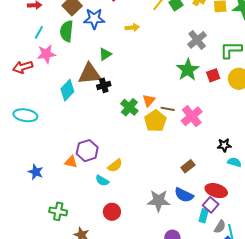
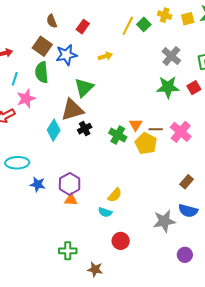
green triangle: (105, 54) -> (84, 88), size x1.5
green star: (188, 70) -> (168, 87), turned -30
black cross: (104, 85) -> (85, 129), moved
purple hexagon: (87, 151) -> (70, 184), moved
blue star: (36, 172) -> (38, 184), moved

